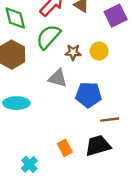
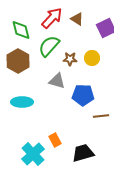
black trapezoid: (98, 146) -> (83, 153), moved
orange rectangle: (65, 148) -> (55, 140), moved
cyan cross: (29, 164) -> (33, 154), size x1.6

